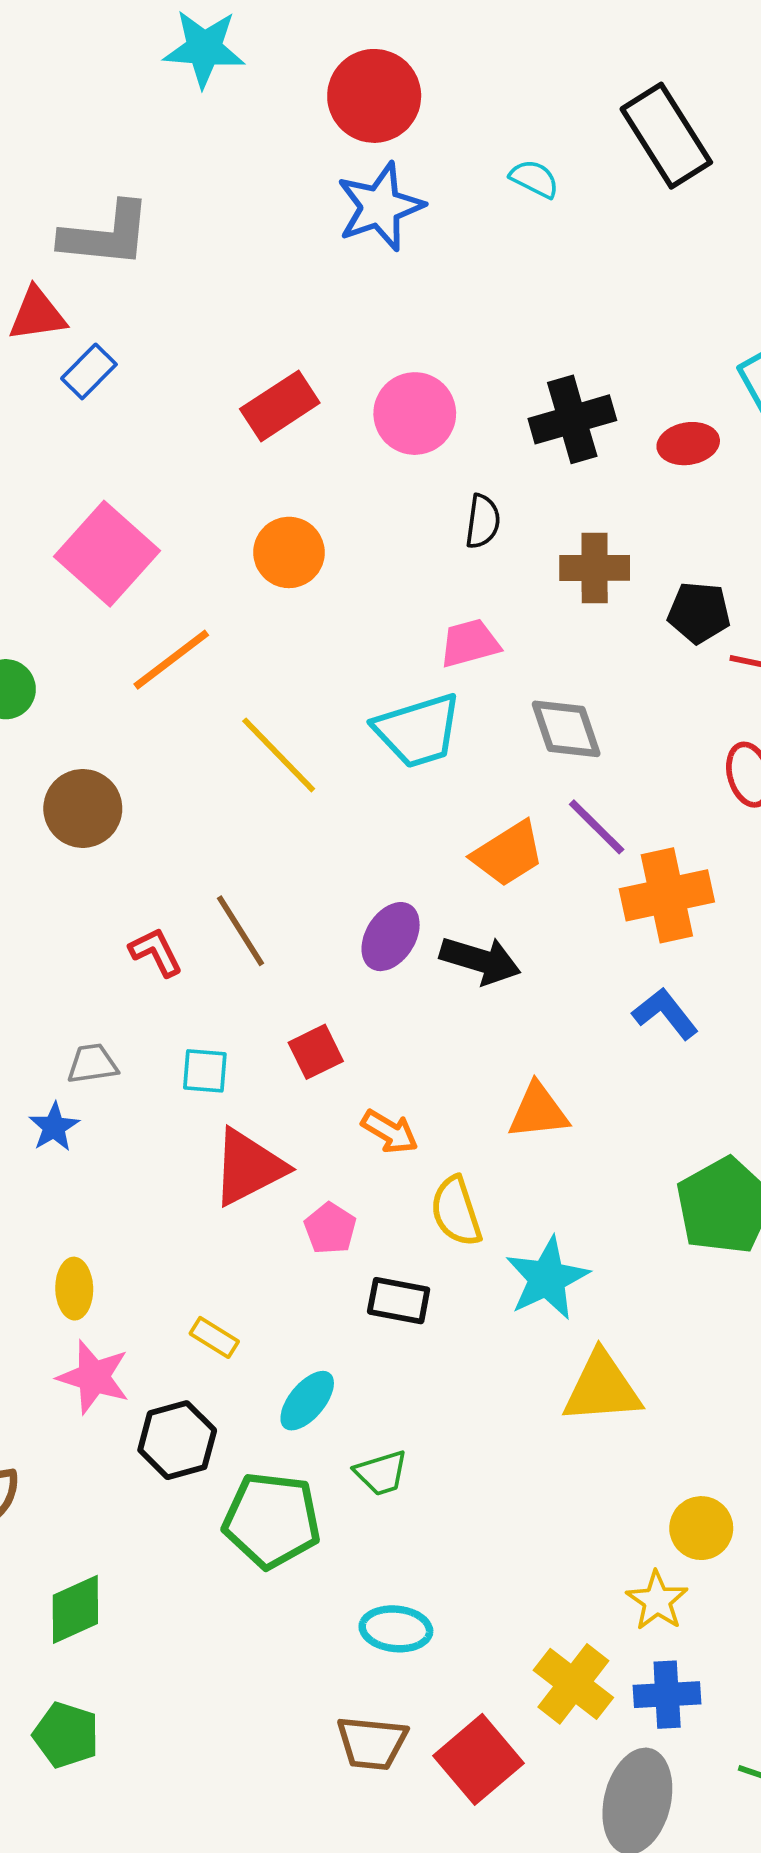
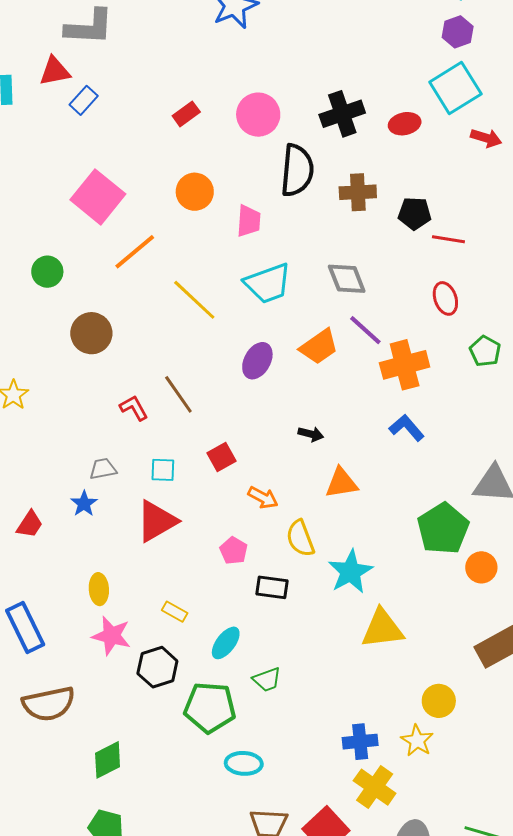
red rectangle: (280, 406) -> (186, 114), size x0.7
black semicircle: (483, 521) -> (297, 170), size x1.8
pink trapezoid: (470, 643) -> (249, 221), moved, turned 112
purple ellipse: (391, 937) -> (257, 361), moved
black arrow: (480, 960) -> (311, 434), moved, size x0.6
red triangle: (249, 1167) -> (157, 521), moved
cyan ellipse: (396, 1629) -> (244, 763), moved
blue cross: (667, 1695) -> (360, 742), moved

